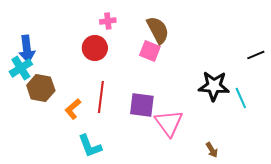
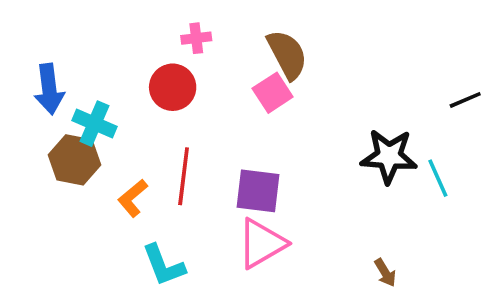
pink square: (150, 51) -> (273, 93), turned 35
cyan cross: (21, 68) -> (94, 124), moved, turned -35
pink triangle: (169, 123) -> (262, 243), moved, turned 36

